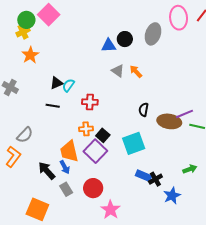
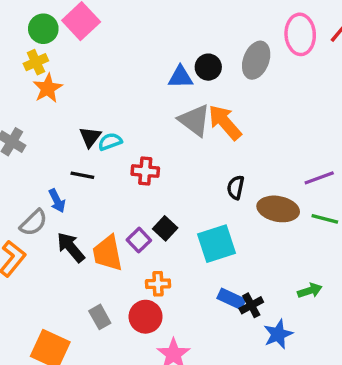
yellow cross: (23, 32) -> (36, 62), moved
gray triangle: (118, 71) -> (194, 120), size x1.5
orange arrow: (136, 71) -> (225, 122), size x1.6
black triangle: (56, 83) -> (90, 137), turned -32
cyan semicircle: (68, 85) -> (110, 142), turned 32
purple line: (185, 114) -> (319, 178), moved
orange cross: (86, 129) -> (158, 284), moved
purple square: (95, 151) -> (139, 240), moved, size x0.6
blue arrow: (65, 167) -> (57, 201), moved
black arrow: (47, 171) -> (71, 247), moved

